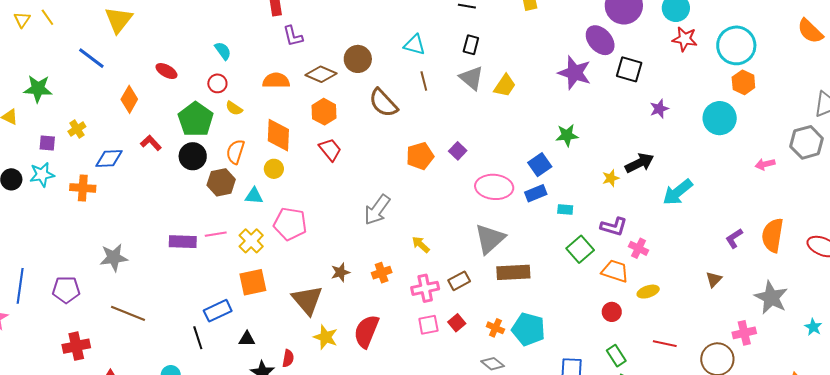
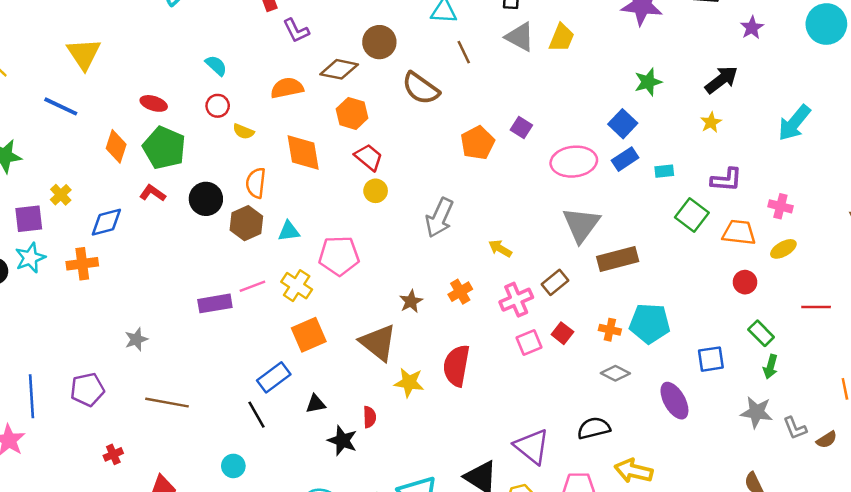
green pentagon: (196, 119) -> (164, 148), moved
purple square: (47, 143) -> (29, 219), size x1.4
black arrow: (639, 163) -> (721, 80), moved
yellow circle: (274, 169) -> (376, 191), moved
pink cross: (639, 248) -> (780, 206), moved
gray star: (114, 258) -> (136, 339), size x0.7
red cross: (76, 346) -> (113, 454), size x0.6

